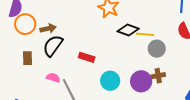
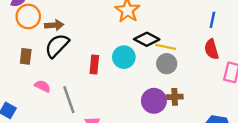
gray circle: (157, 49) -> (167, 64), moved
red rectangle: (87, 57) -> (94, 64), turned 70
pink semicircle: (53, 78) -> (42, 86), moved
cyan circle: (110, 81) -> (124, 57), moved

